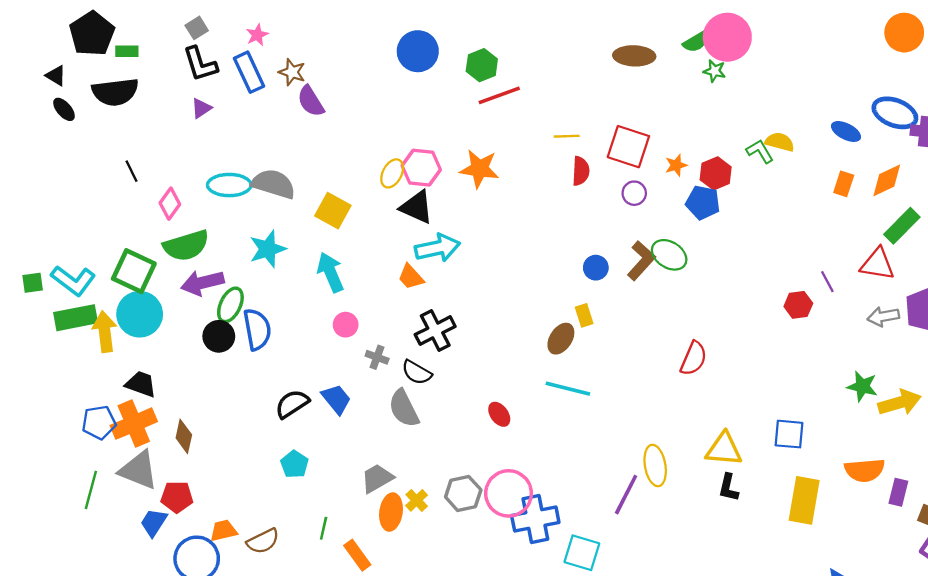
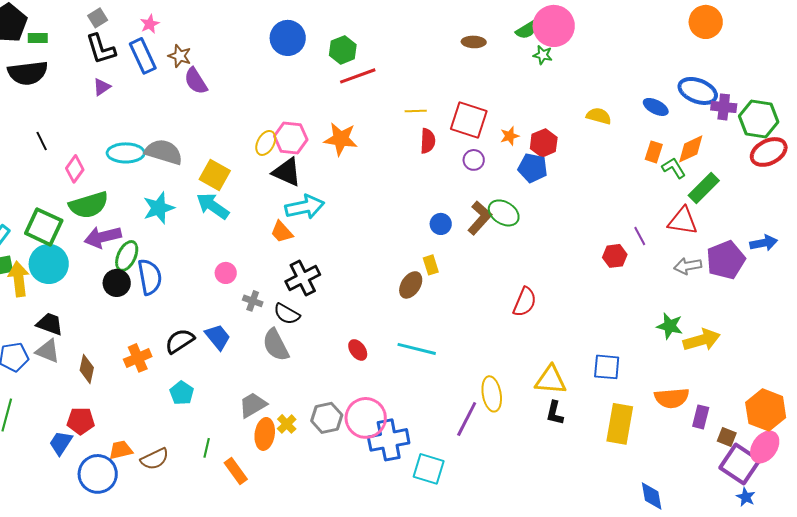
brown ellipse: (634, 56) -> (474, 42), size x0.7
green L-shape: (760, 151) -> (674, 168), moved
cyan arrow: (330, 272) -> (213, 206), moved, turned -32
cyan line: (568, 389) -> (417, 349), moved
orange cross: (134, 424) -> (138, 358), moved, size x0.7
gray triangle: (138, 470) -> (48, 351), moved, size x0.7

